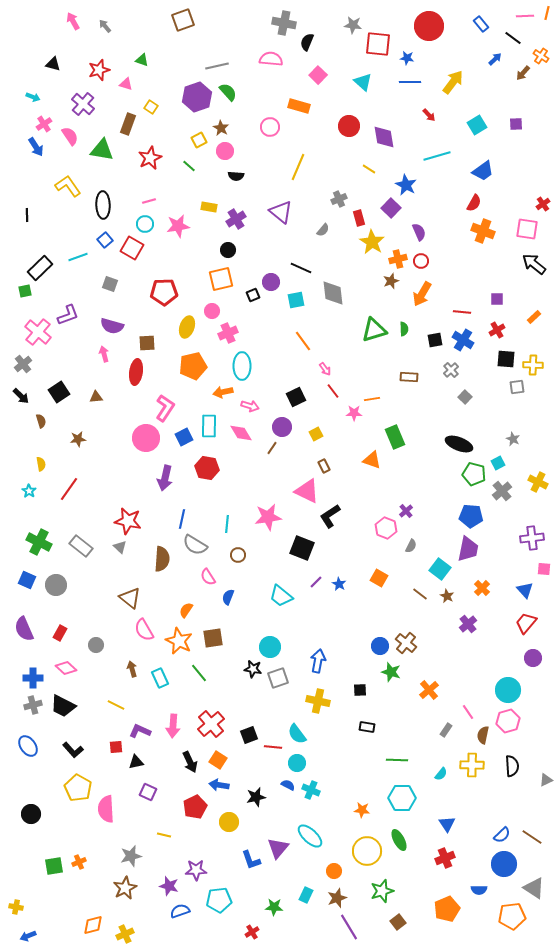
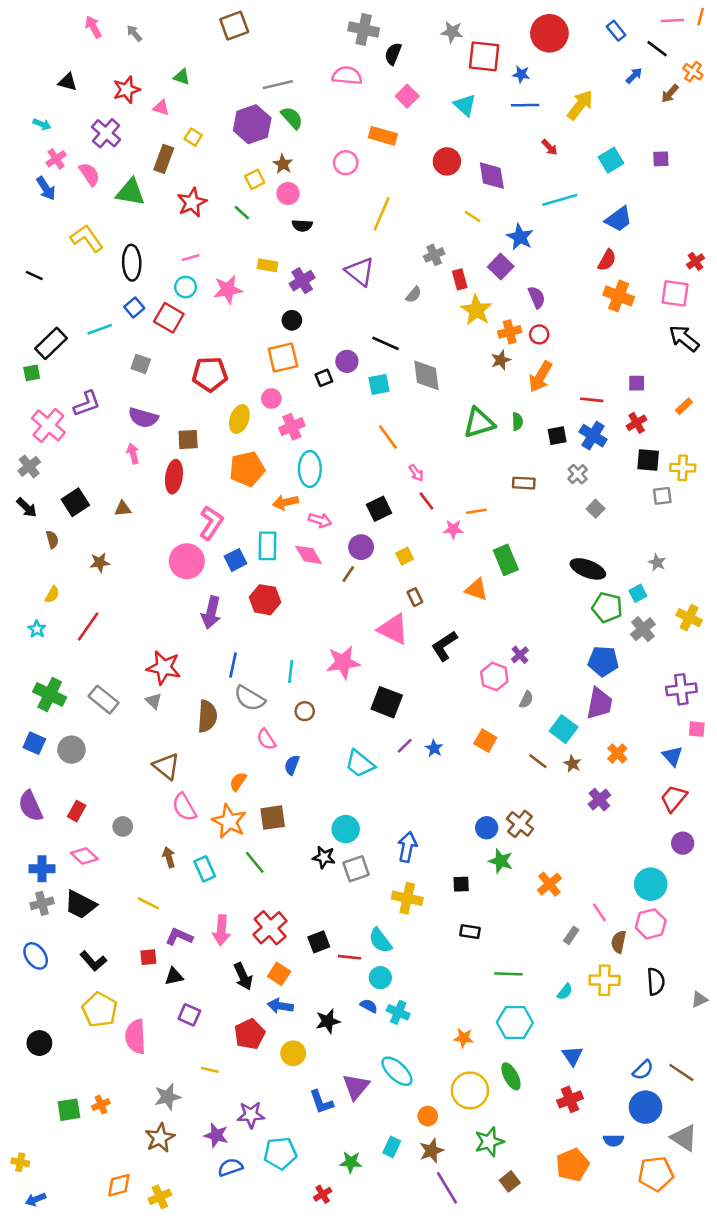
black line: (27, 215) -> (34, 275), turned -64
yellow semicircle: (41, 464) -> (52, 595), turned 40
black L-shape: (330, 516) -> (444, 646), moved

